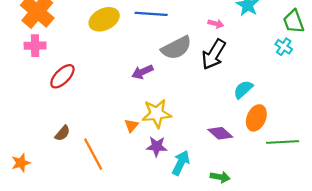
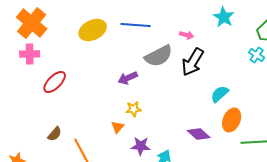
pink arrow: (216, 24) -> (187, 35), moved
yellow star: (157, 114) -> (134, 109), moved, size x0.6

